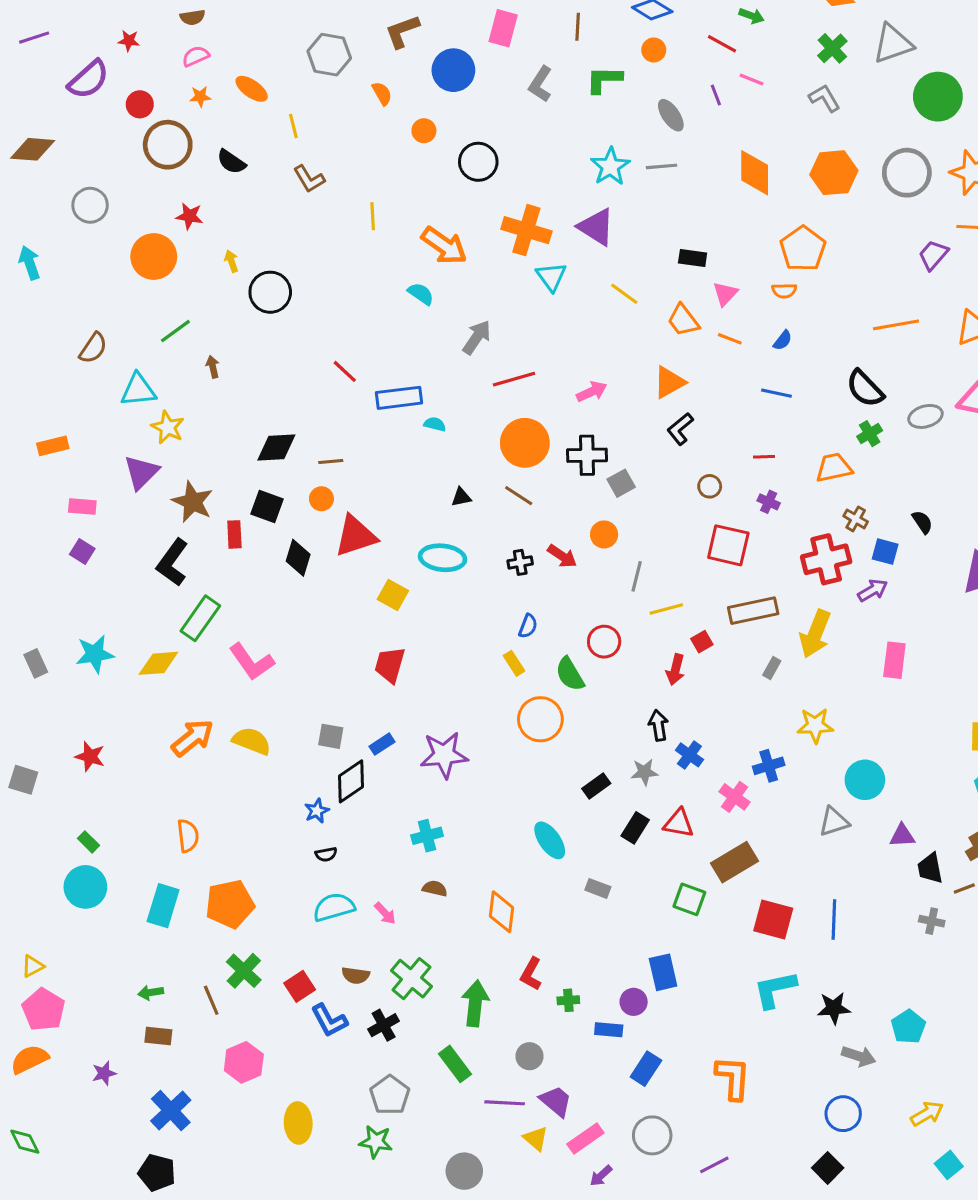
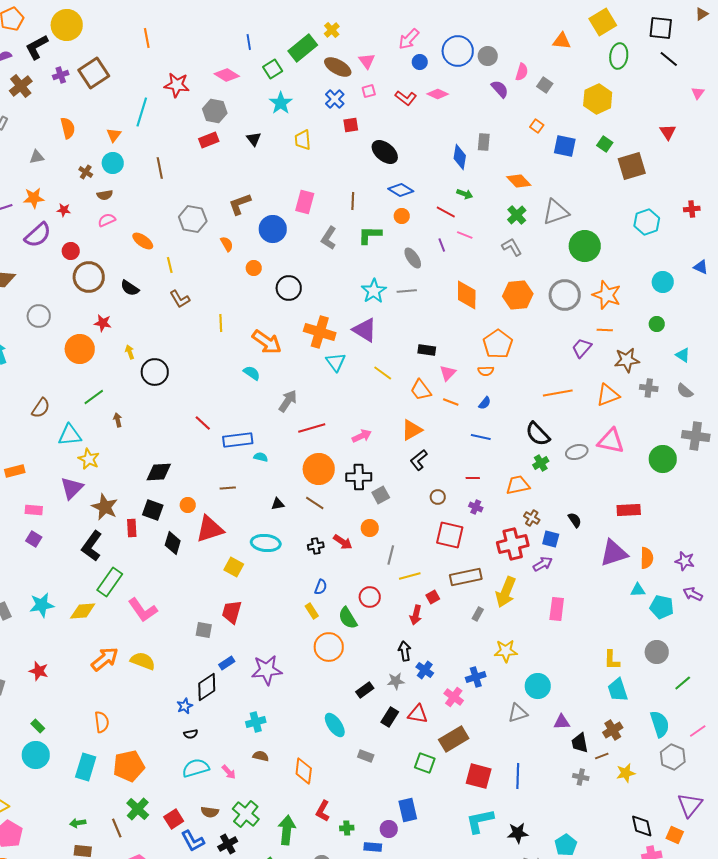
orange star: (200, 97) -> (34, 198), moved, size x1.5
brown line: (331, 461) -> (228, 488), moved
gray square: (331, 736) -> (204, 630), moved

